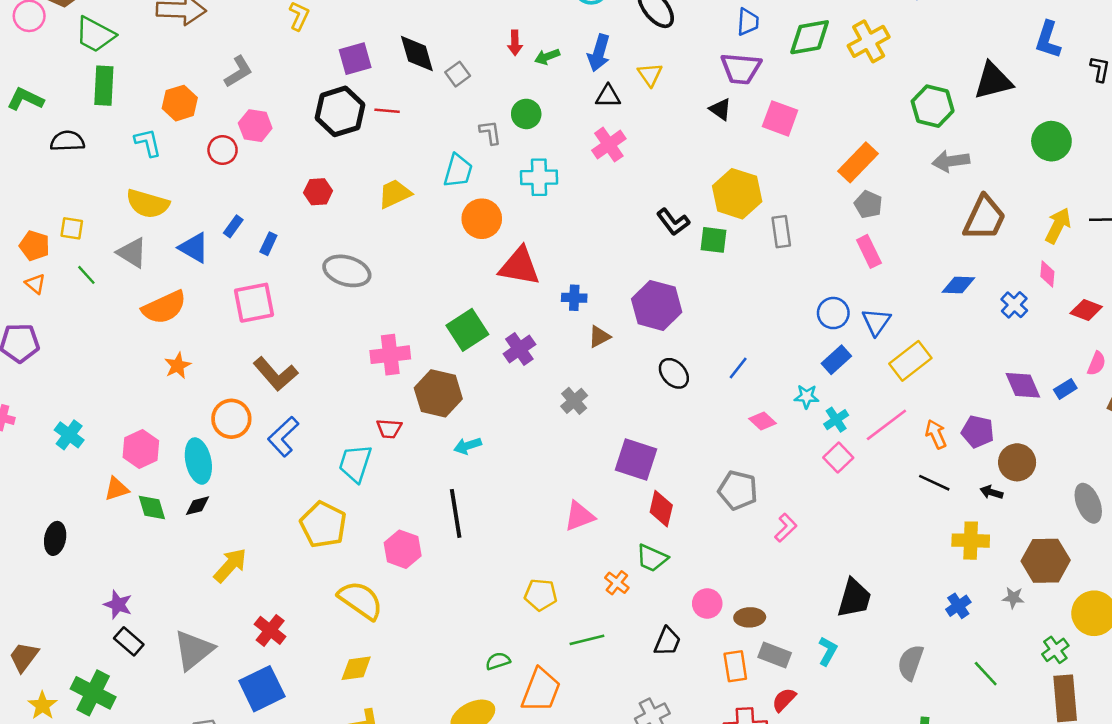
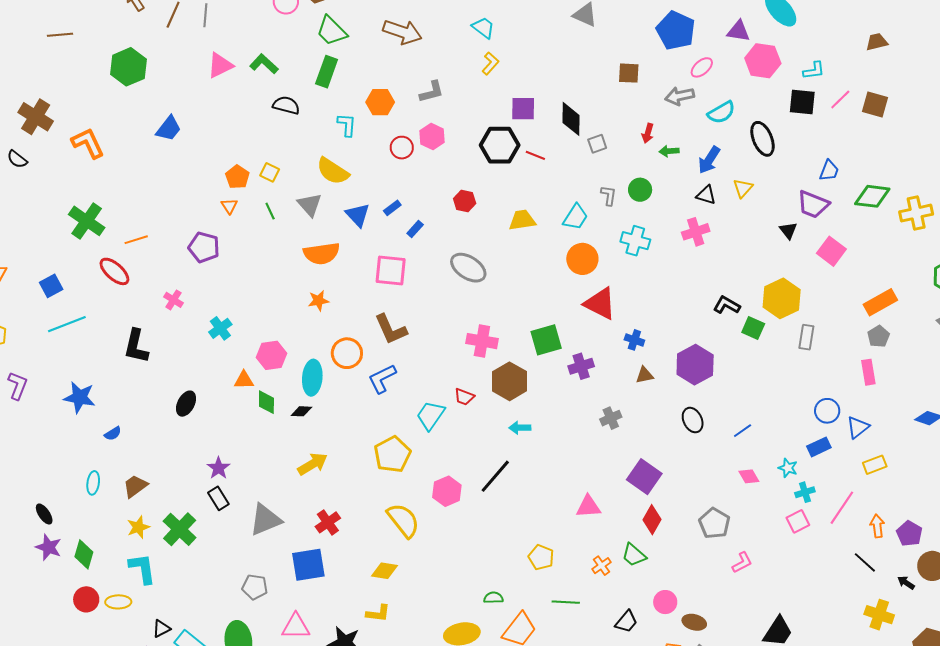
black L-shape: (673, 222) -> (727, 305), turned 140
yellow rectangle: (910, 361) -> (875, 465), size x0.7
pink line: (886, 425) -> (842, 508), turned -36
black line: (456, 513) -> (495, 476), turned 33

